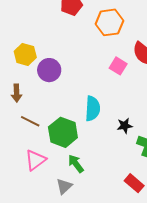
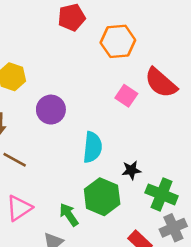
purple circle: (49, 70) -> (51, 110), moved
green hexagon: (63, 132) -> (102, 197), moved

